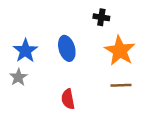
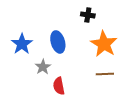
gray star: (18, 77) -> (43, 67), moved

